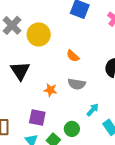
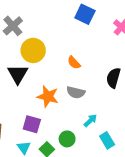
yellow circle: (39, 34) -> (33, 50), moved
orange star: (50, 90) -> (48, 97), size x1.5

